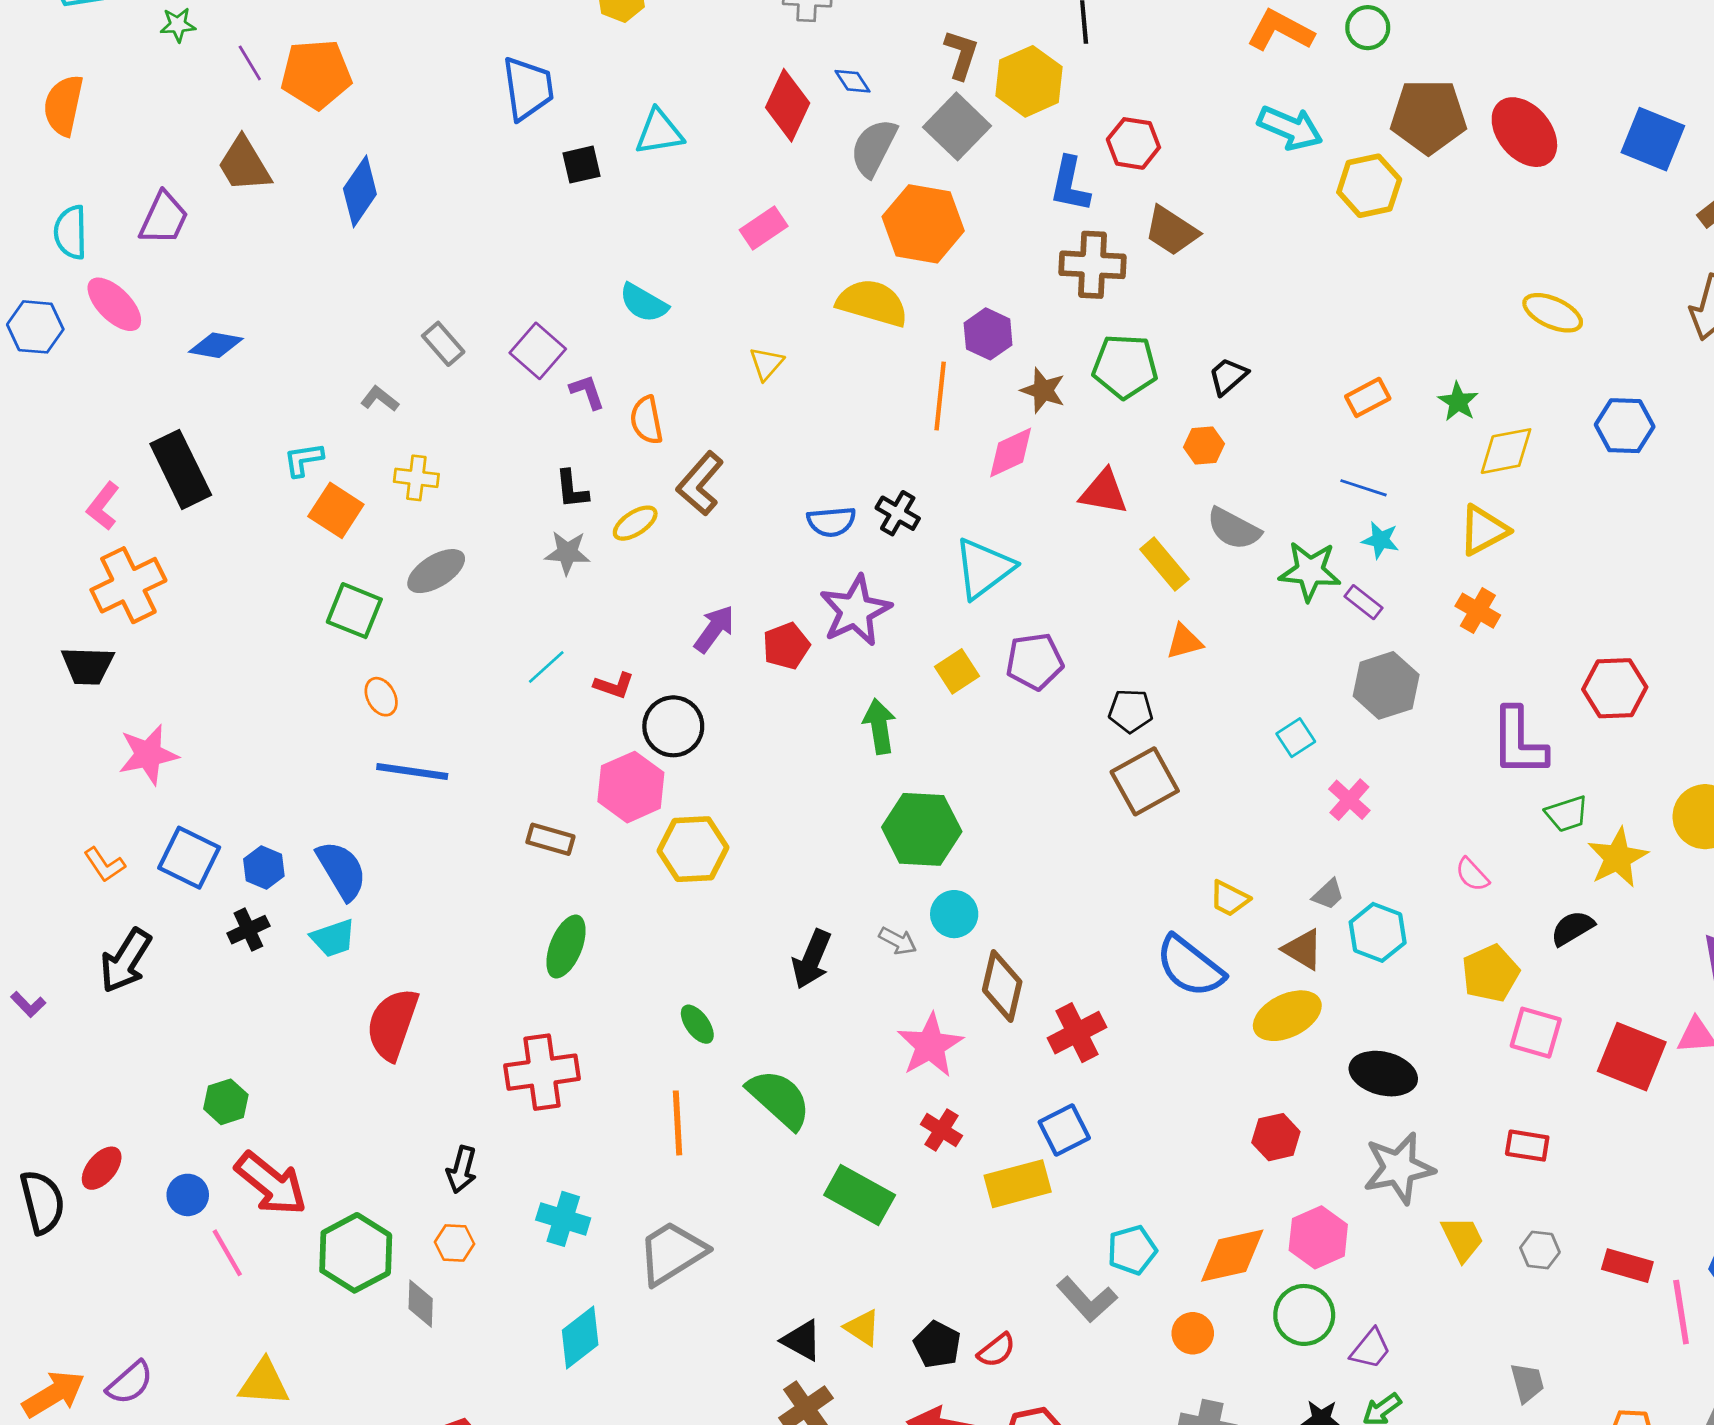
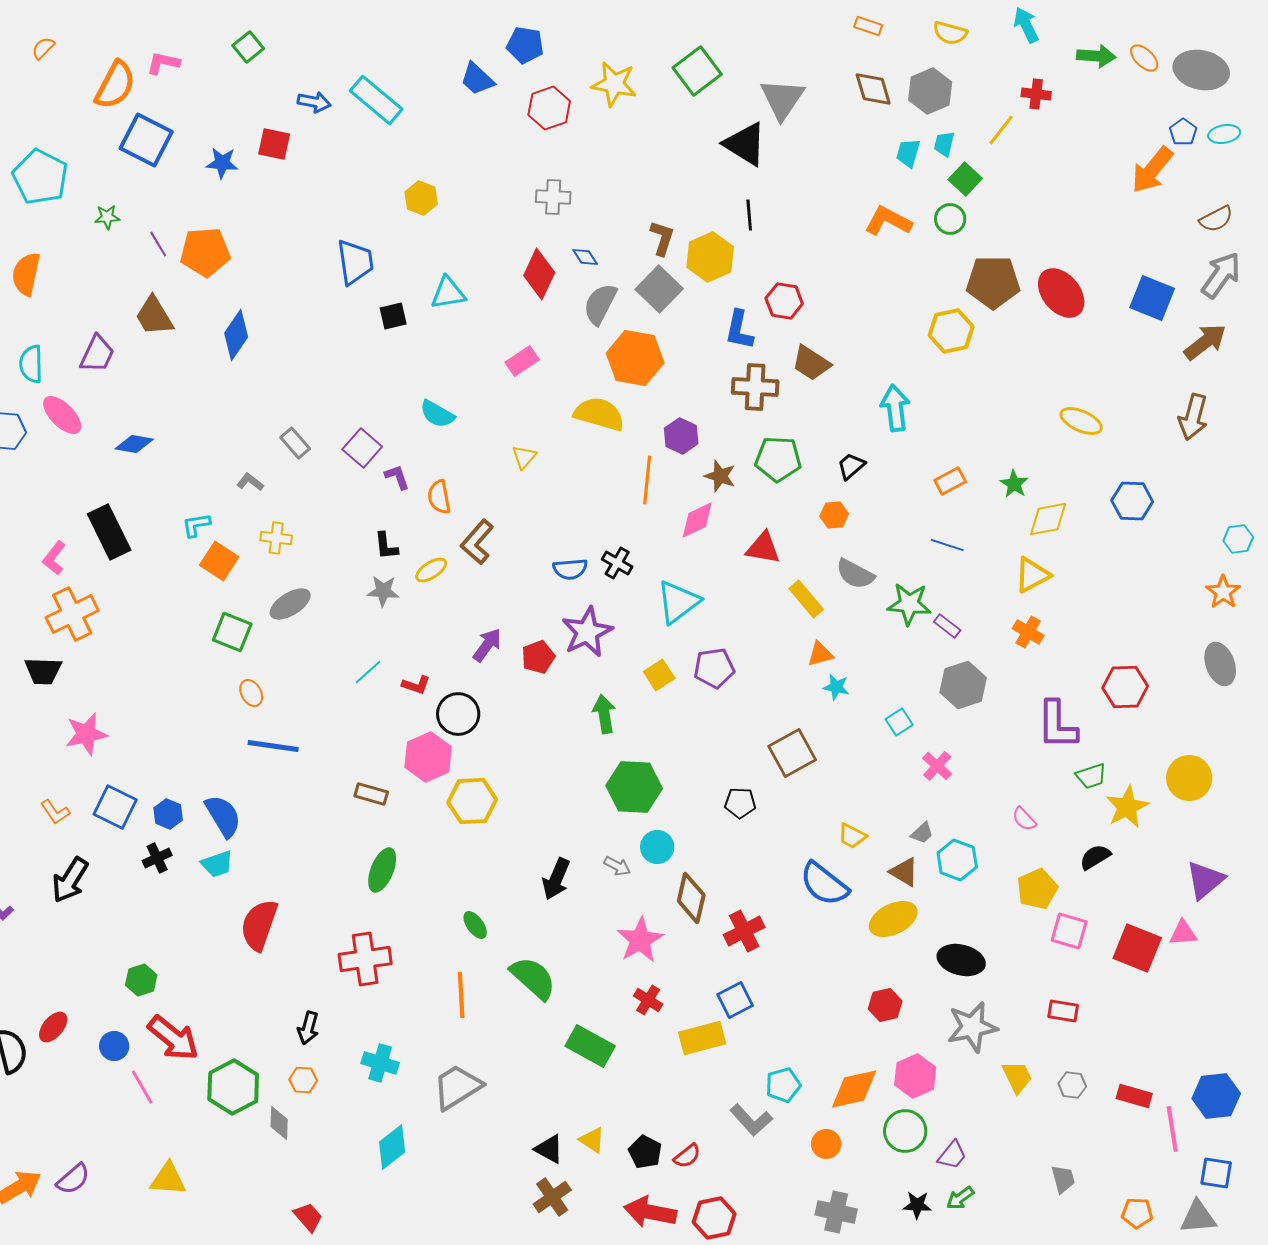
cyan arrow: (1290, 128) -> (895, 408), moved, turned -120
cyan star: (1380, 540) -> (836, 687), moved
black pentagon: (1131, 711) -> (740, 803), moved

